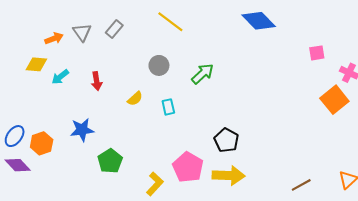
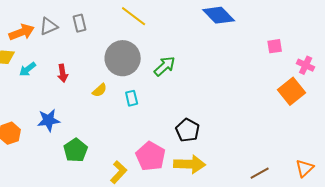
gray rectangle: (114, 29) -> (80, 23), turned -54
gray triangle: (82, 32) -> (49, 26), turned 42
orange arrow: (54, 38) -> (22, 32), size x1.4
gray circle: (159, 65) -> (123, 58), size x1.8

